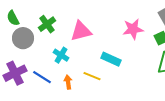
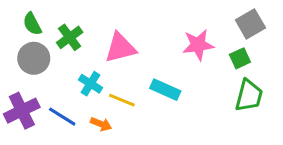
green semicircle: (13, 18) -> (32, 24), moved
yellow line: (92, 76) -> (122, 100), moved
orange arrow: (68, 82) -> (101, 124), turned 120

